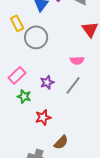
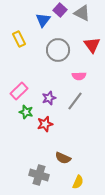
gray circle: (36, 37) -> (58, 50), moved
red star: (43, 117) -> (45, 124), moved
brown semicircle: (61, 142) -> (63, 158), turned 70

